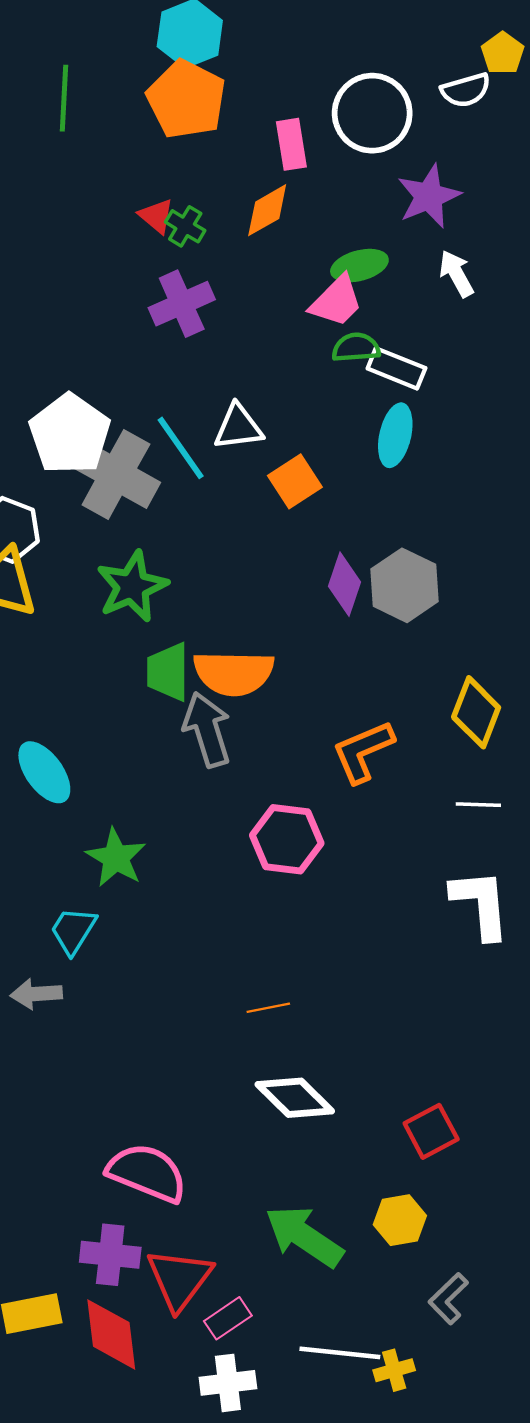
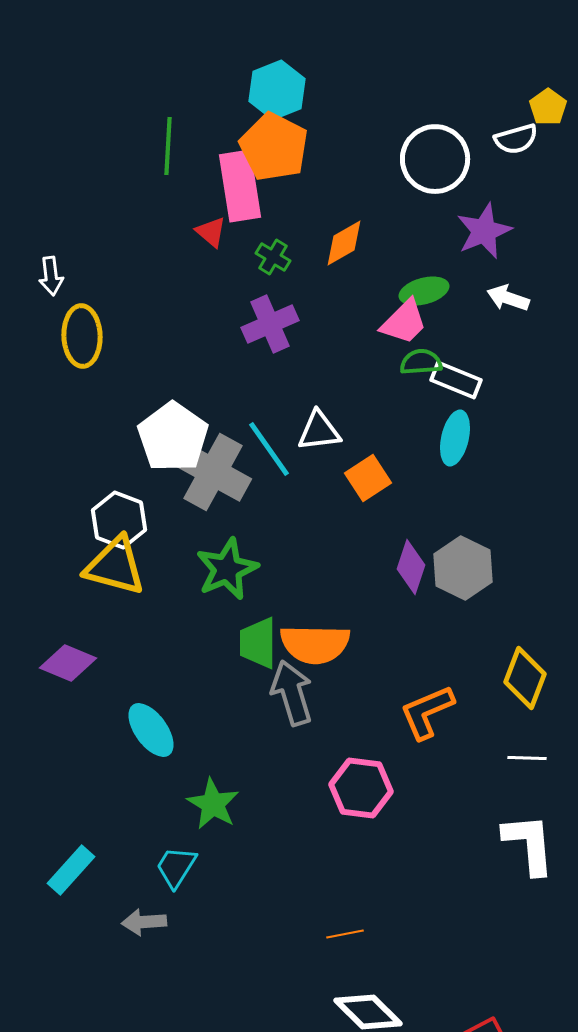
pink rectangle: (291, 144) -> (240, 186), moved, size x1.6
red triangle: (156, 216) -> (211, 232), moved
white arrow: (456, 274) -> (508, 298), turned -42

